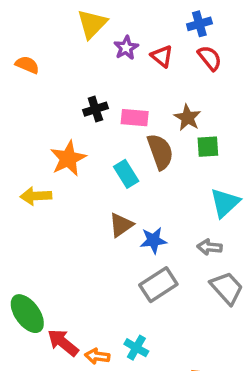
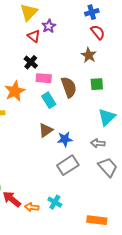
red triangle: (162, 56) -> (34, 36), moved
black cross: (95, 109) -> (31, 62), turned -32
pink rectangle: (135, 118) -> (44, 78), moved
brown star: (187, 118) -> (89, 55), moved

